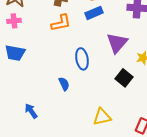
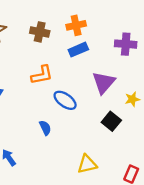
orange L-shape: (61, 23) -> (42, 75), moved
blue ellipse: (82, 59) -> (65, 100), turned -45

